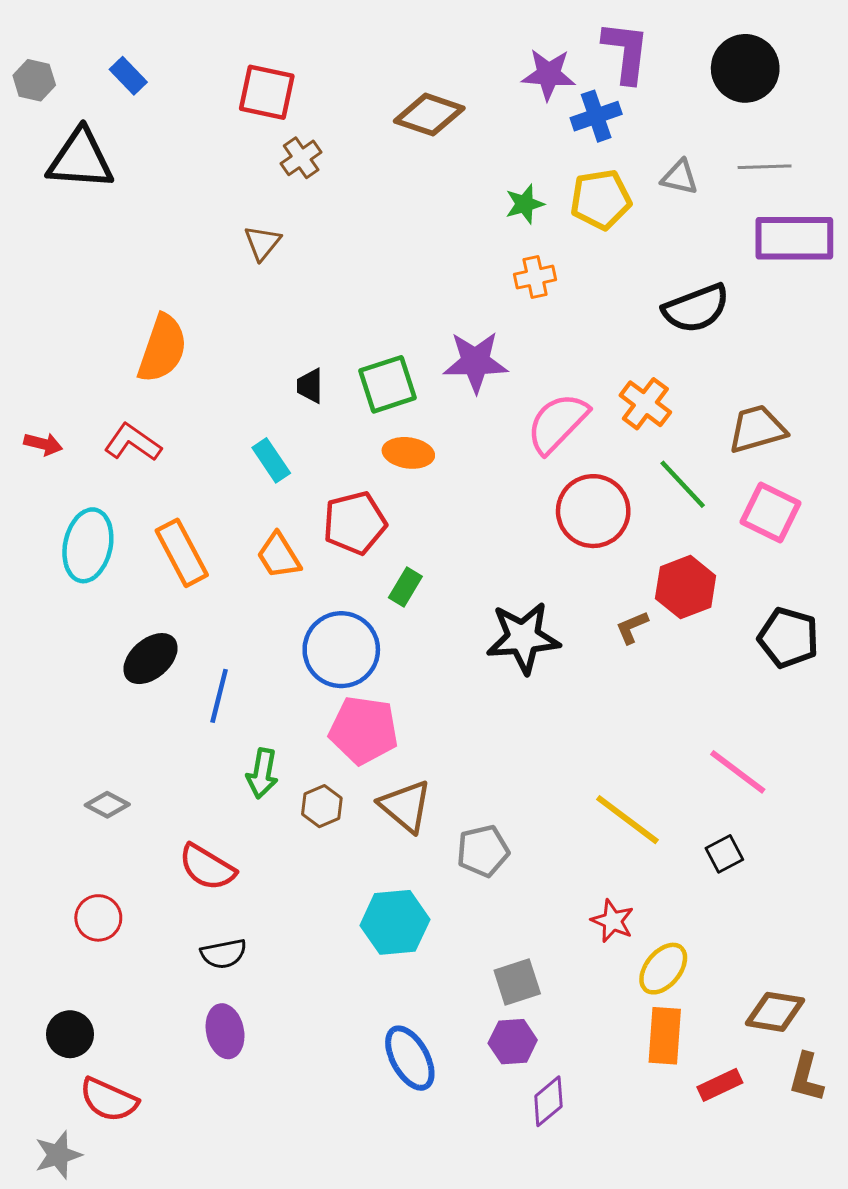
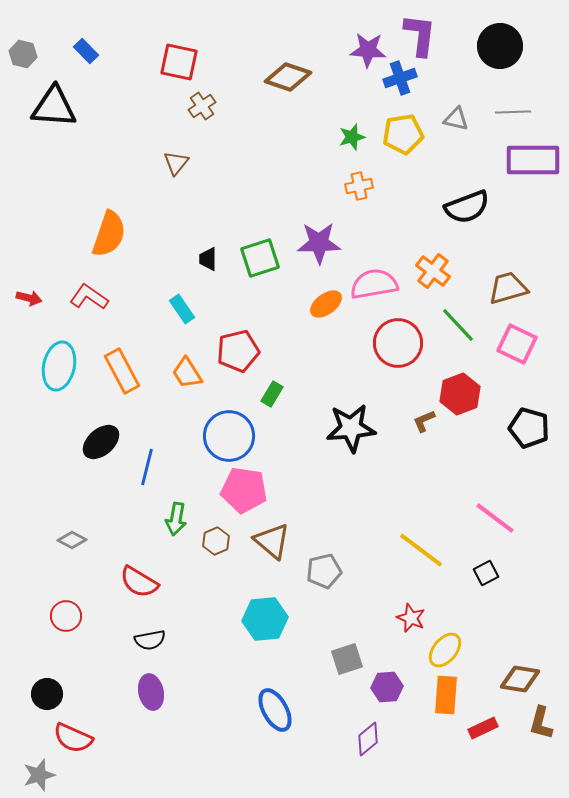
pink semicircle: (557, 423) -> (374, 284), turned 36
orange ellipse: (408, 453) -> (326, 304), moved, turned -44
purple hexagon: (513, 1042) -> (387, 687), moved

